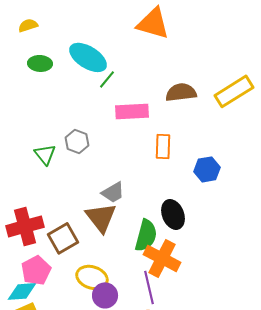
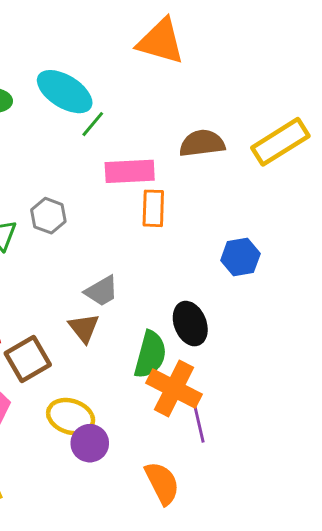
orange rectangle: (163, 146) -> (153, 208), moved
brown triangle: (101, 217) -> (84, 328), size x0.7
purple line: (149, 287) -> (198, 418), moved

